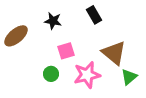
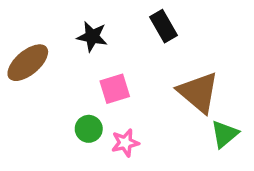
pink star: (87, 75) -> (125, 143), moved, size x0.6

